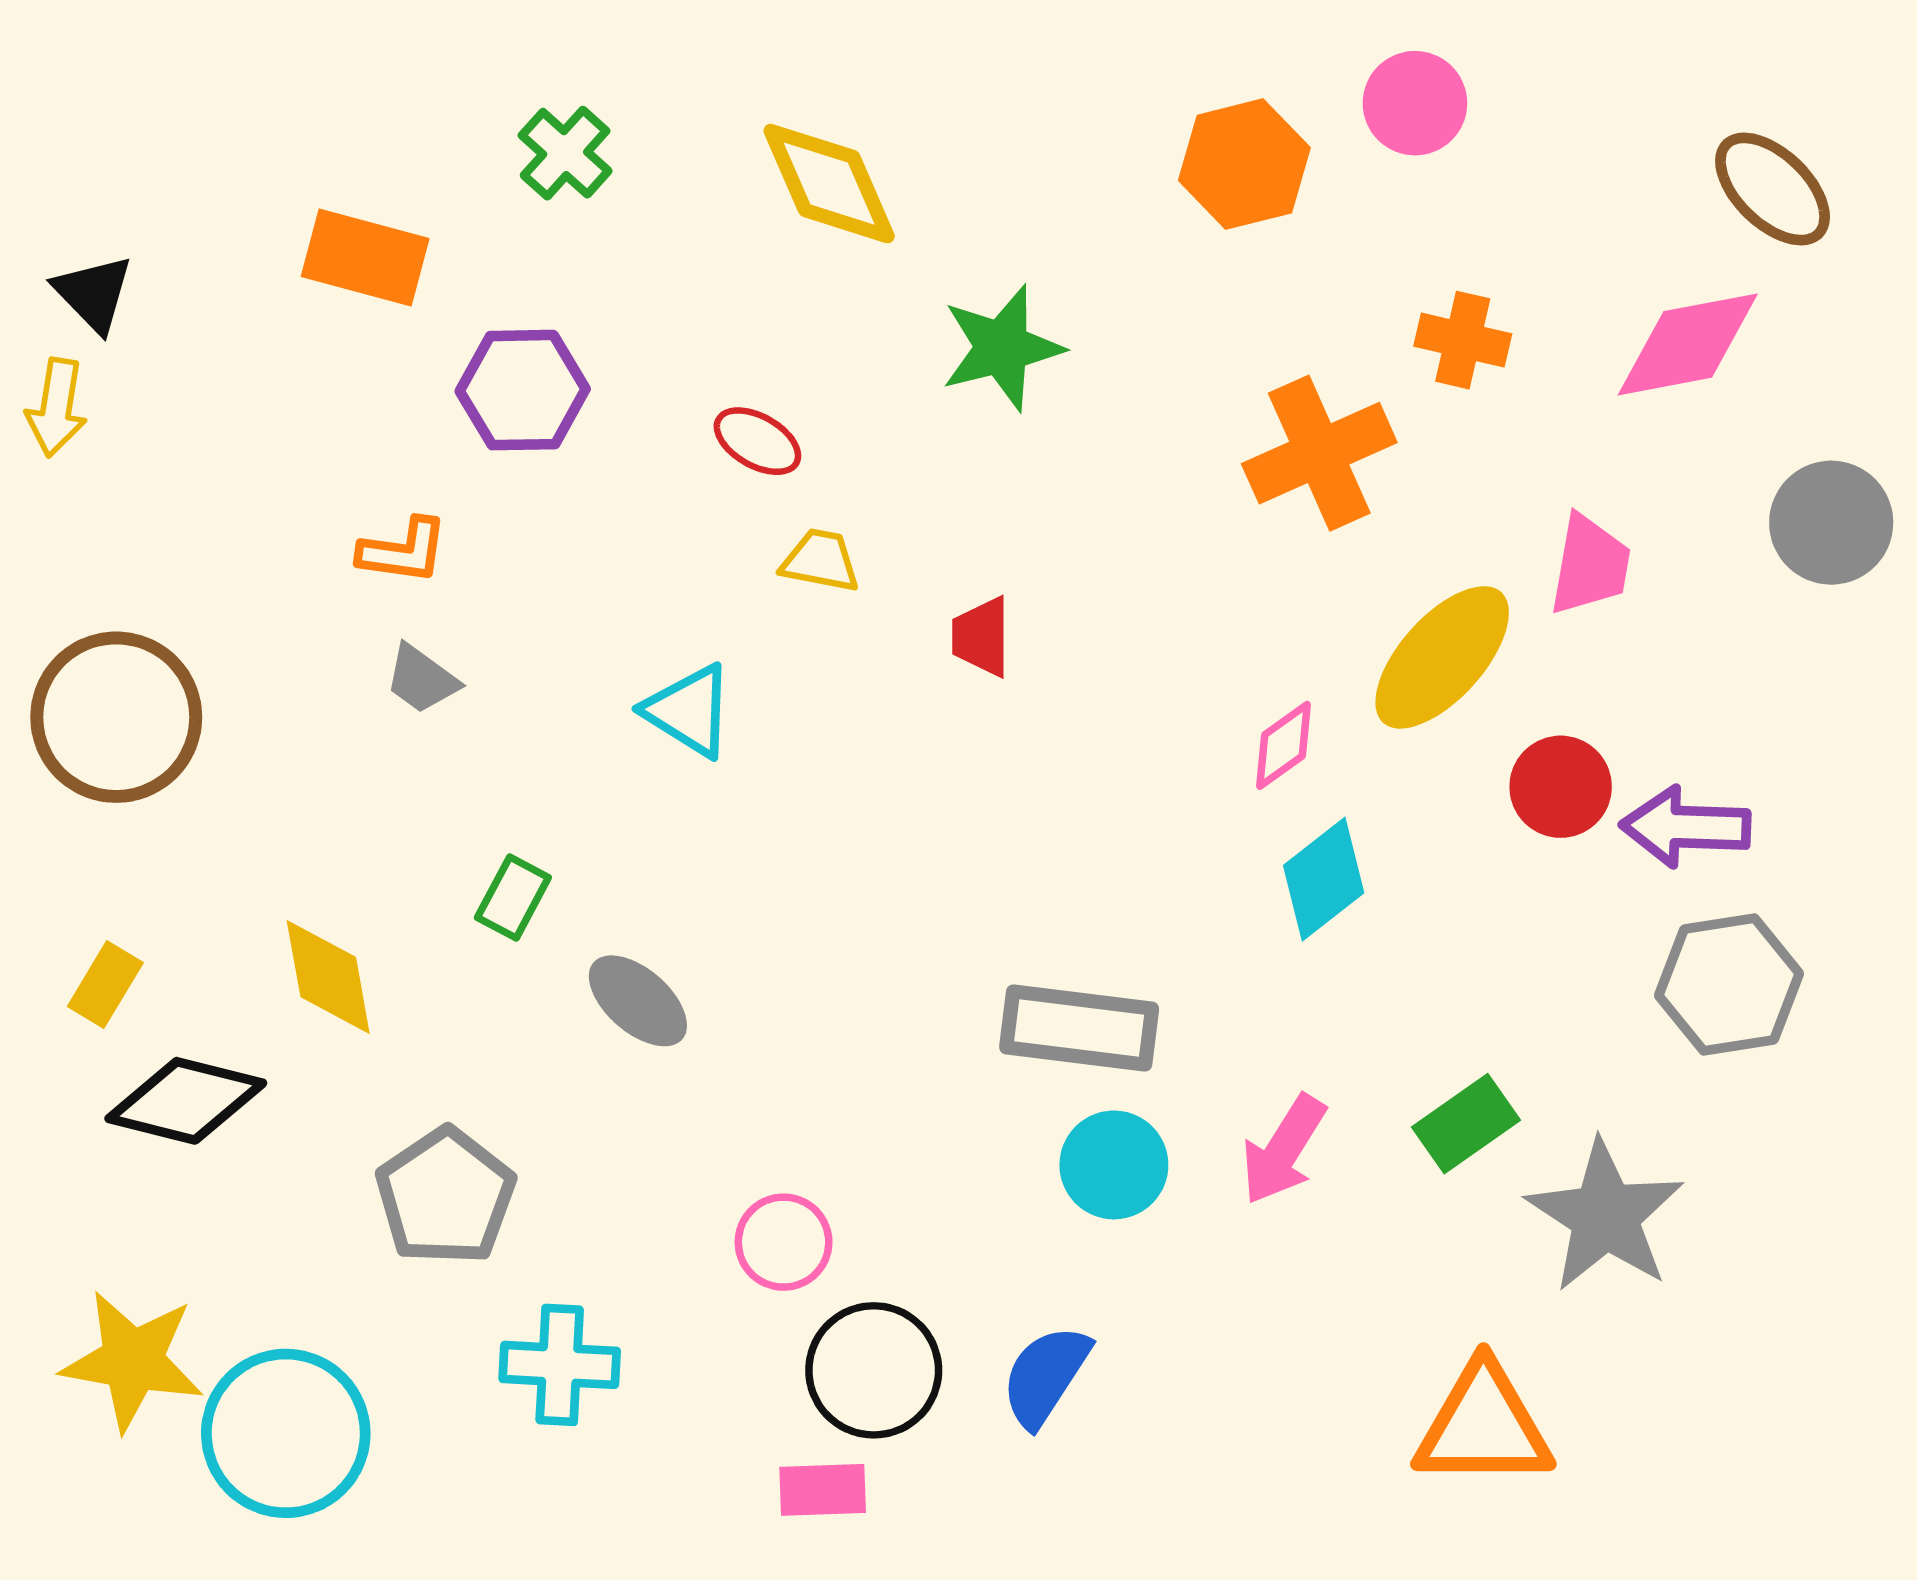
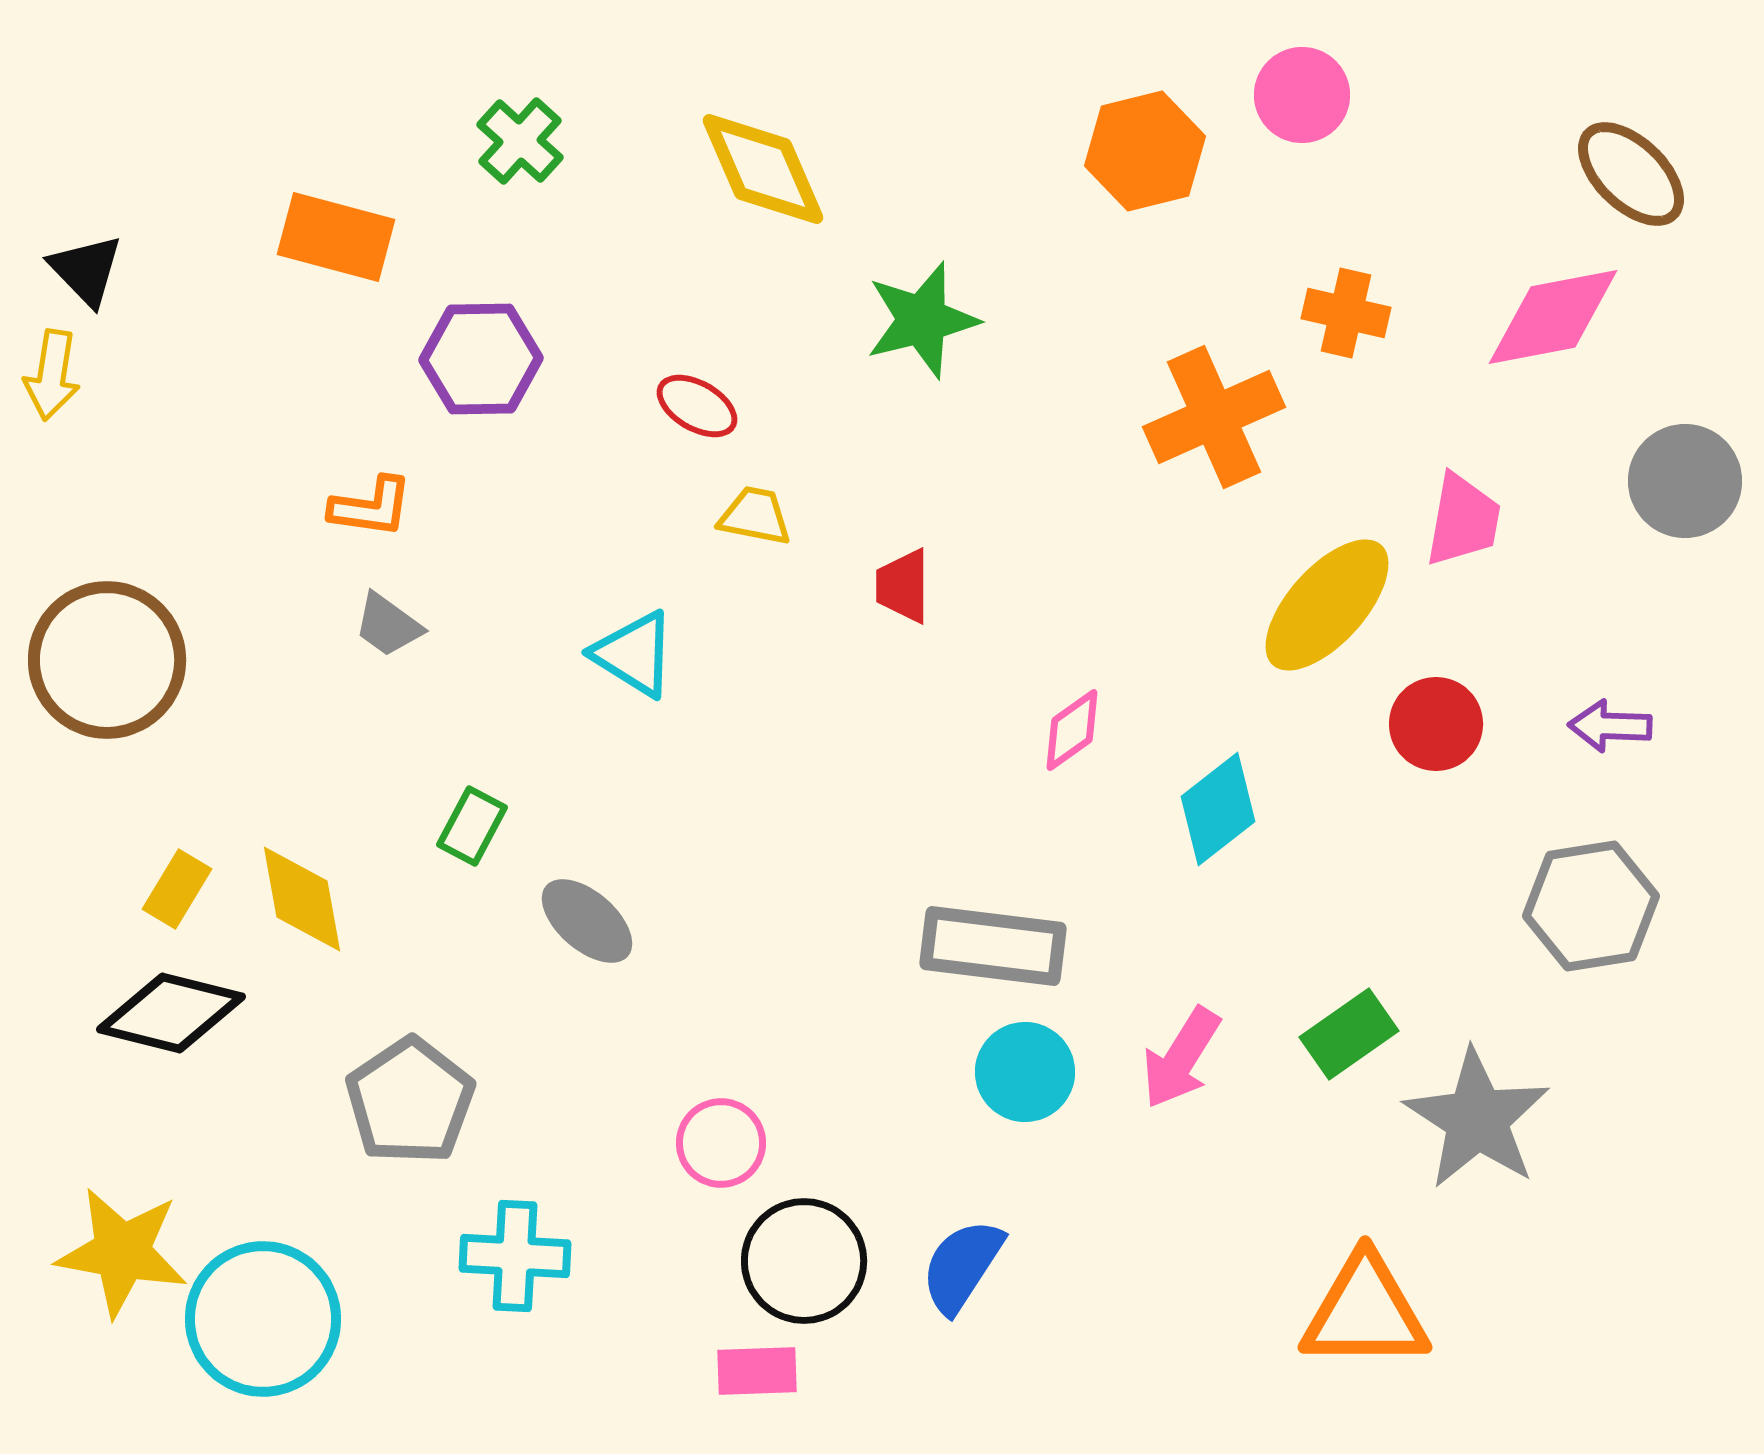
pink diamond: (1283, 745) -> (1072, 730), moved
purple arrow: (1686, 827) -> (1610, 726), moved, size x0.7
yellow rectangle: (105, 985) -> (177, 889), moved

